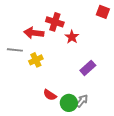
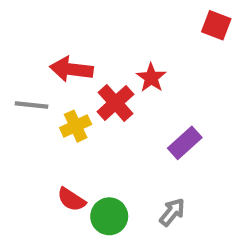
red cross: (55, 22) -> (116, 103), moved, turned 30
red semicircle: (50, 95) -> (71, 200), moved
green circle: (69, 103) -> (109, 216), moved

